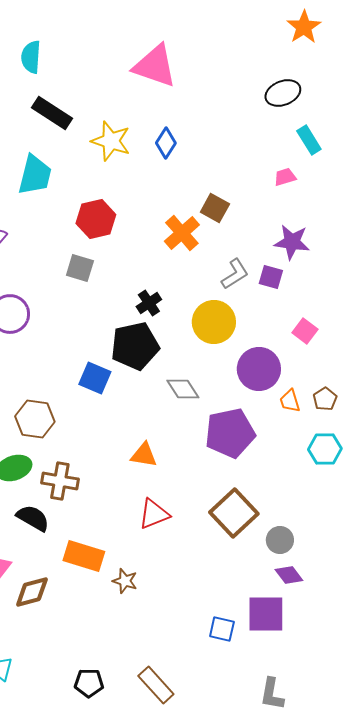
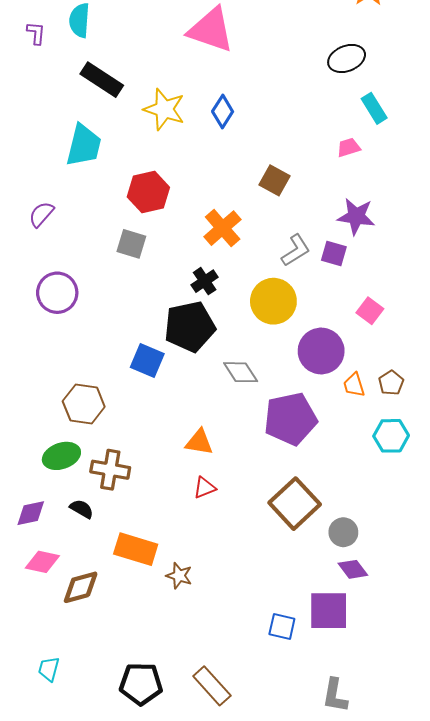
orange cross: (182, 233) -> (223, 228), moved
red triangle: (154, 514) -> (205, 488), moved, size x0.7
black semicircle: (33, 518) -> (82, 509), size x0.7
black pentagon: (89, 683) -> (141, 684), size x1.4

